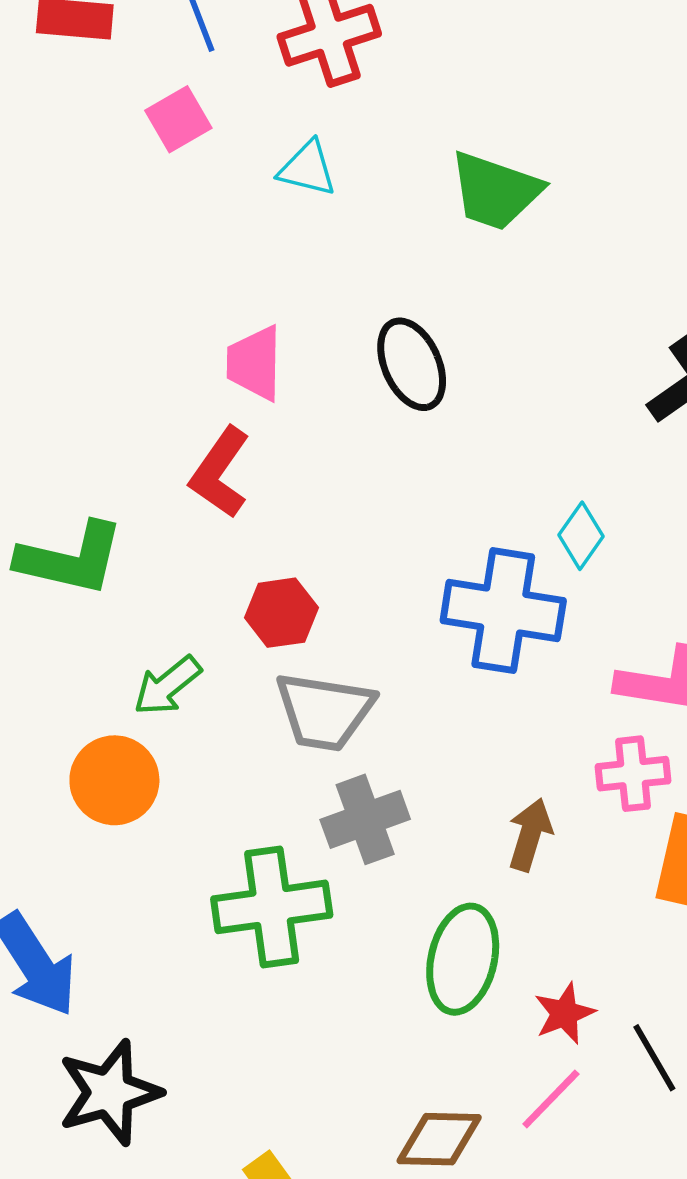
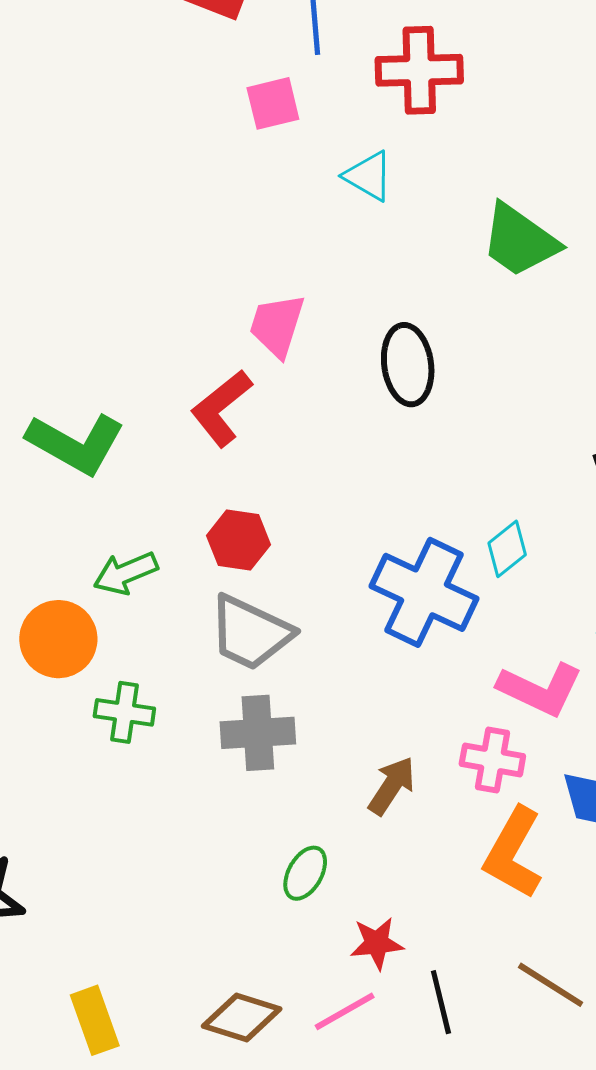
green cross: (272, 907) -> (124, 712), moved, size x0.6
green ellipse: (463, 959) -> (305, 873), size x0.6

